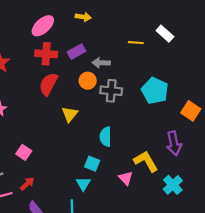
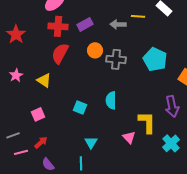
gray arrow: (101, 63) -> (118, 24), moved
yellow triangle: (70, 114) -> (44, 80), moved, turned -35
pink square: (24, 152) -> (38, 114), turned 32
yellow L-shape: (146, 161) -> (147, 122), turned 30
cyan square: (92, 164) -> (80, 107), moved

